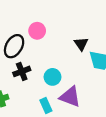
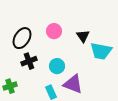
pink circle: (37, 31) -> (54, 31), moved

